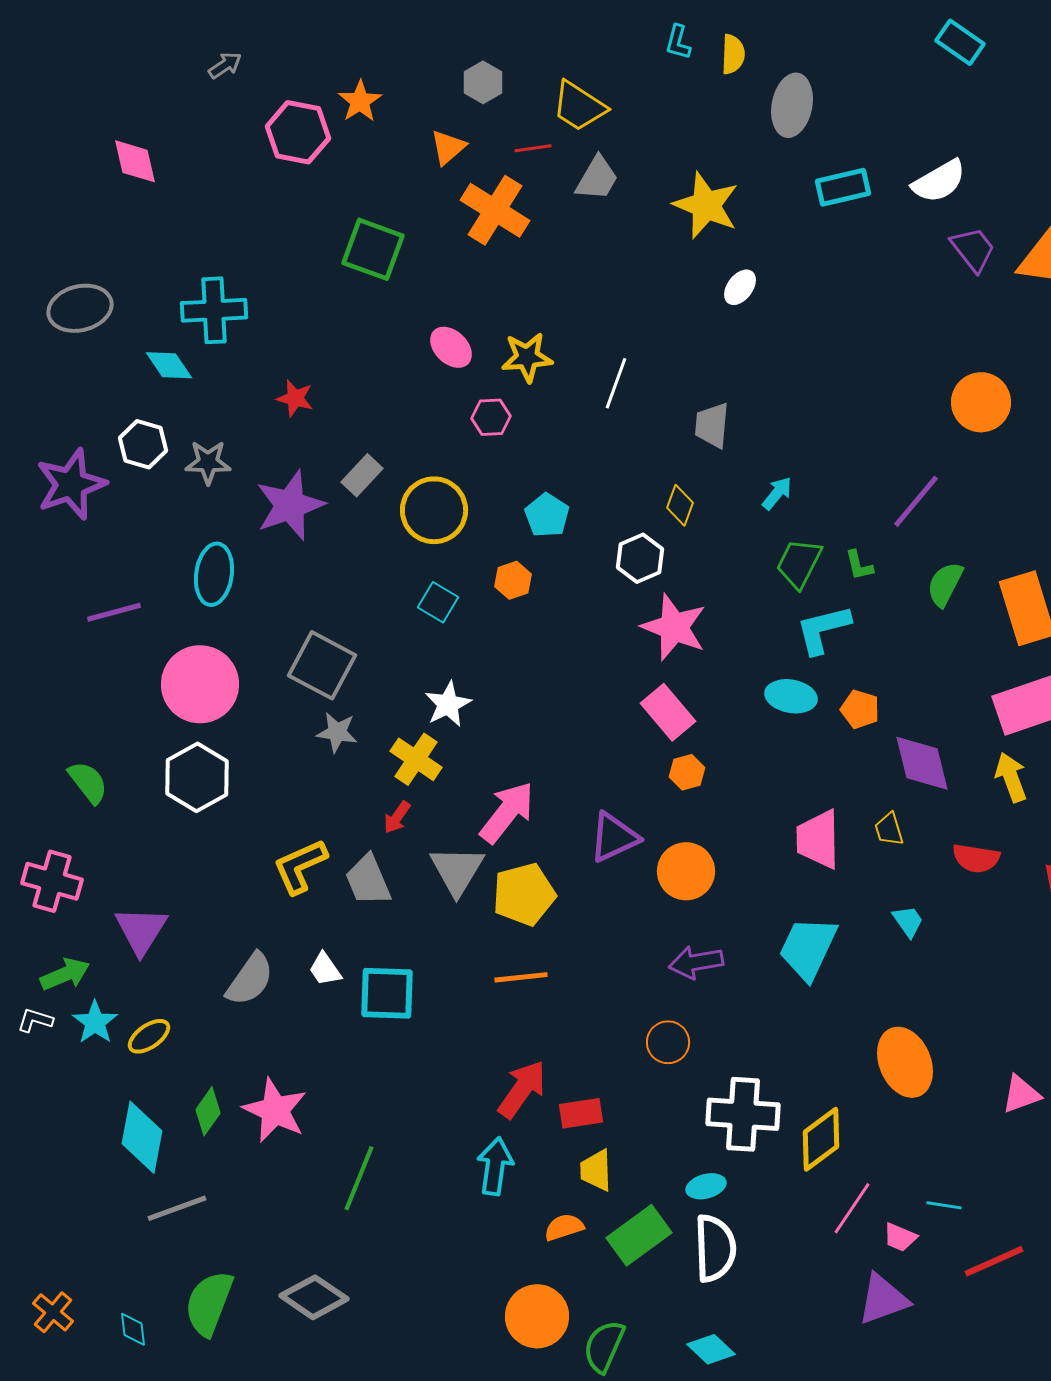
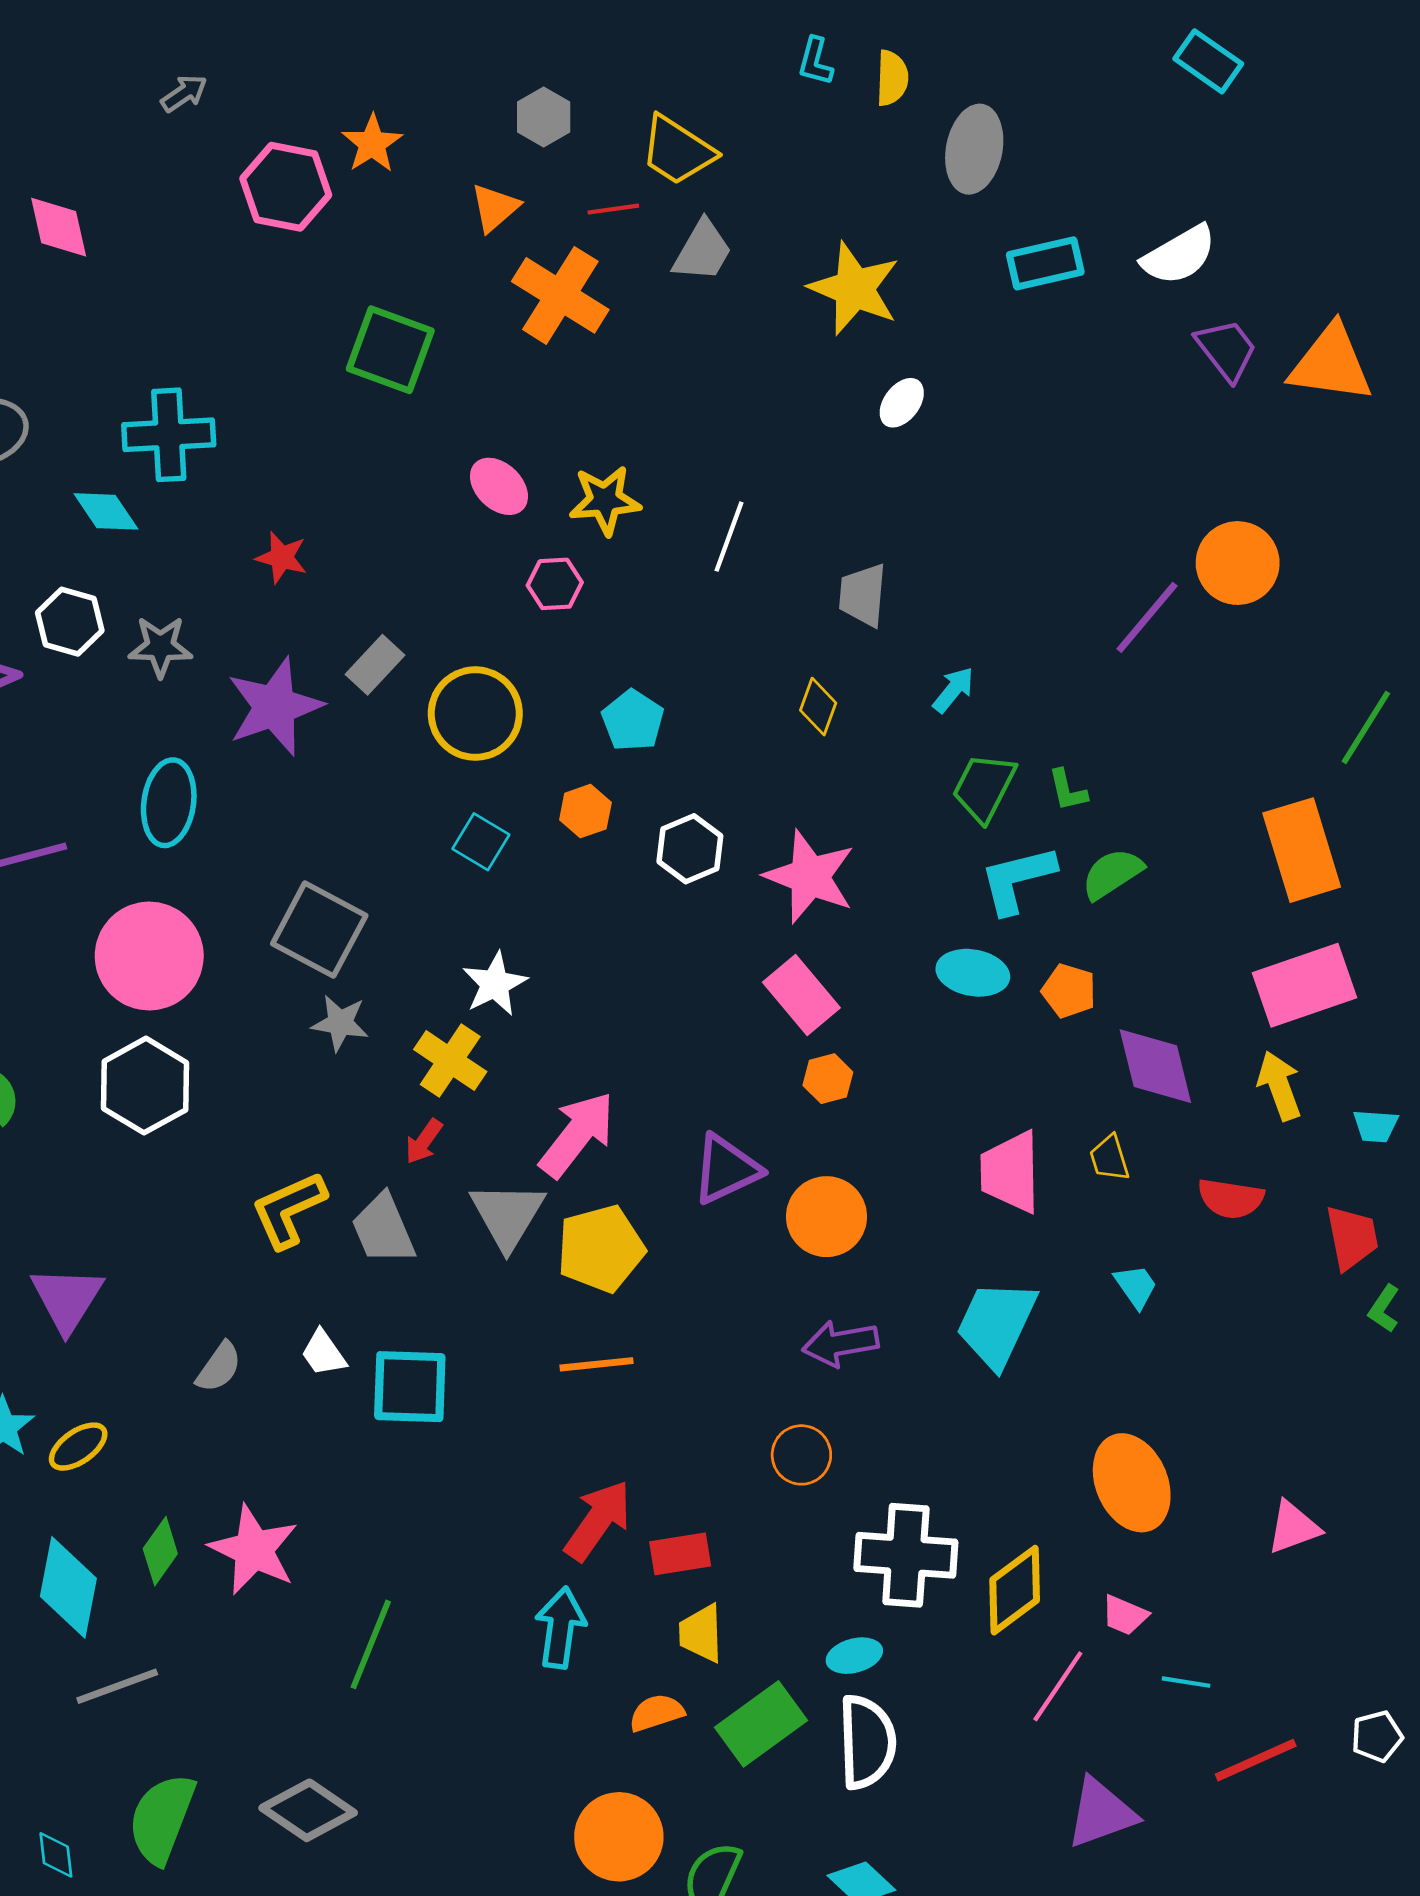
purple line: (916, 501) -> (1147, 617), moved
white hexagon: (640, 558) -> (690, 849), moved
green semicircle: (945, 584) -> (1112, 874), moved, turned 30
gray semicircle: (250, 979) -> (219, 1367), size x0.7
pink trapezoid: (900, 1237) -> (1125, 1615), moved

